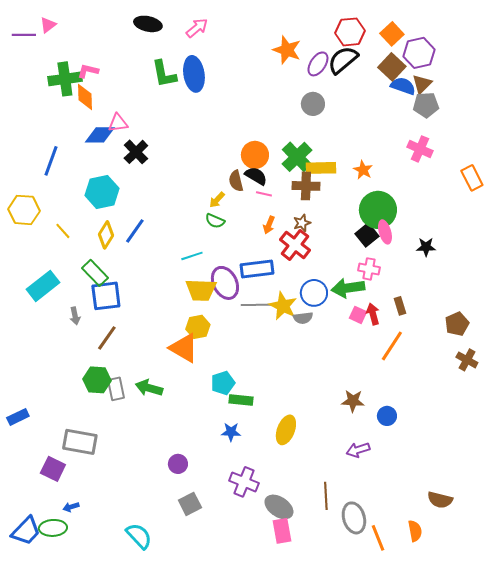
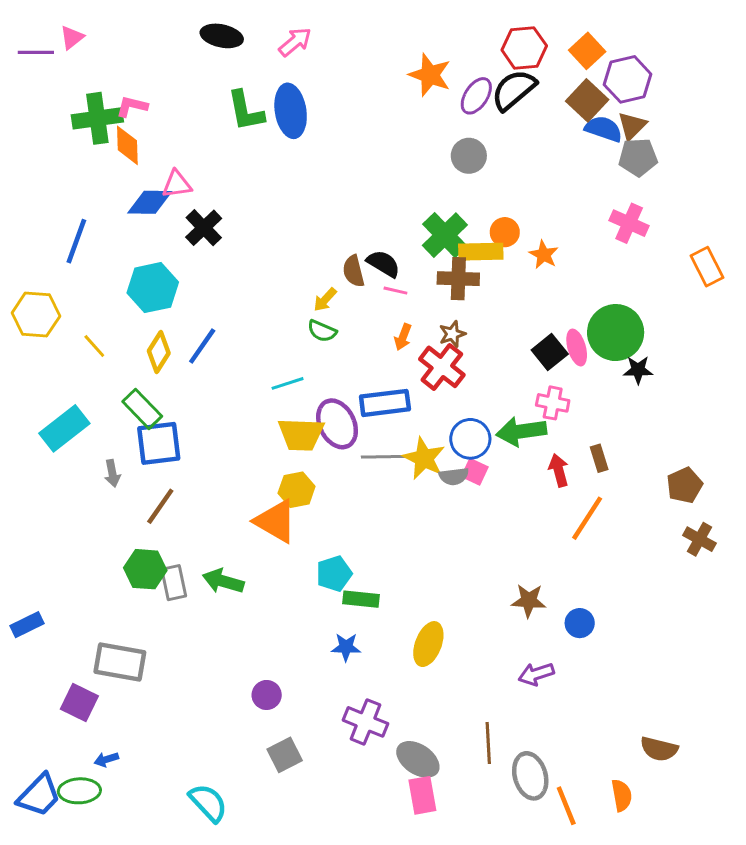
orange circle: (255, 155) -> (505, 232), moved, size x0.7
green circle: (378, 210) -> (616, 333), moved
pink square: (358, 315) -> (475, 472), moved

